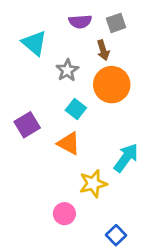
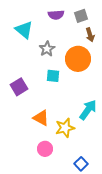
brown arrow: (103, 50) -> (90, 35), moved
cyan square: (76, 109) -> (53, 76), turned -32
orange triangle: (69, 143) -> (41, 118), moved

